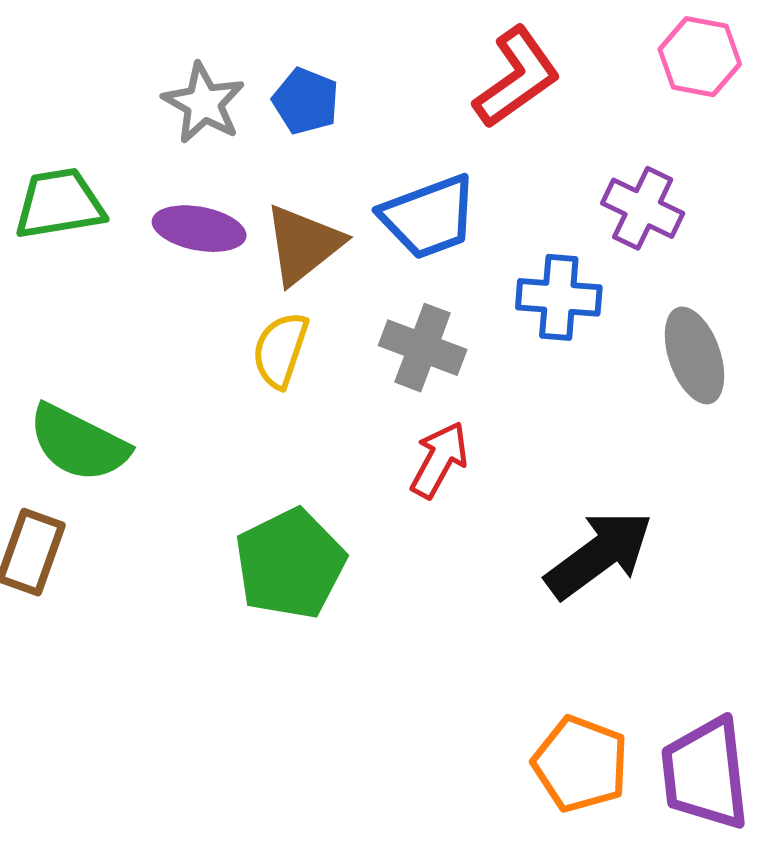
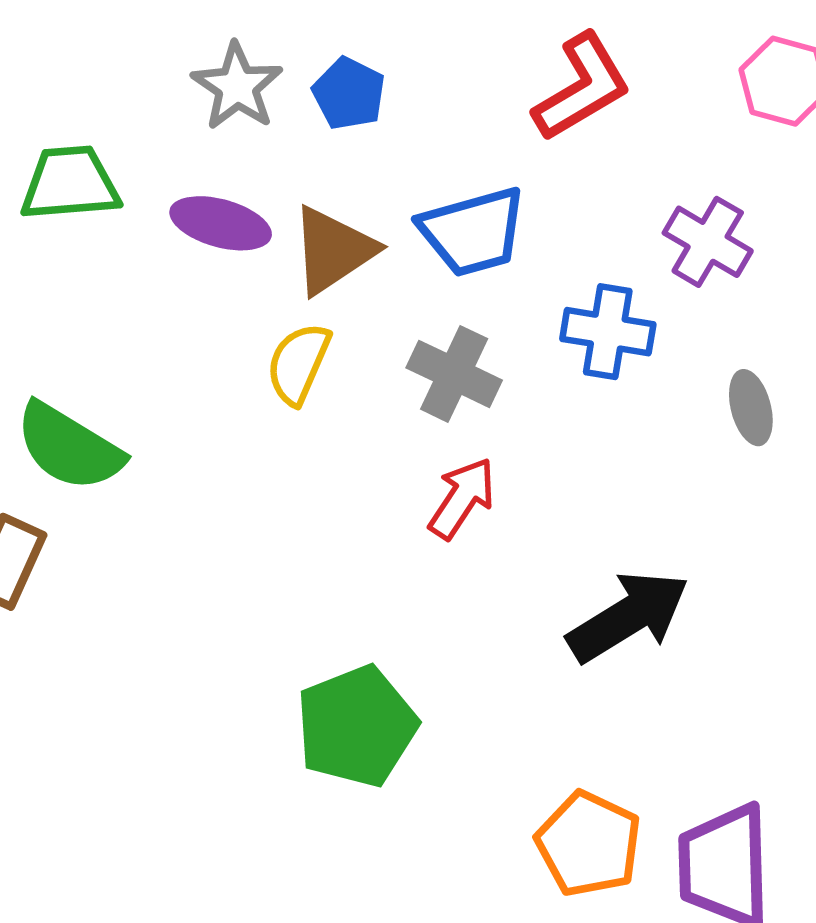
gray ellipse: (694, 355) -> (751, 408), size x0.7
green pentagon: (290, 564) -> (357, 726), moved

